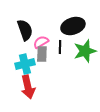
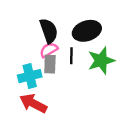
black semicircle: (25, 30) -> (49, 31), moved
red arrow: (28, 87) -> (33, 103), turned 130

